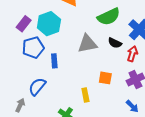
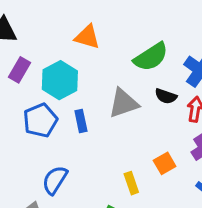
purple rectangle: (24, 24) -> (19, 70), moved
blue rectangle: (54, 61) -> (81, 121), moved
orange square: (105, 78) -> (165, 163), moved, turned -32

